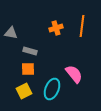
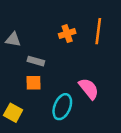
yellow square: (24, 91) -> (13, 113), moved, turned -35

